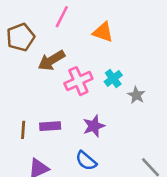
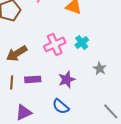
brown arrow: (51, 60) -> (17, 53), moved
gray star: (136, 95) -> (100, 68), moved

